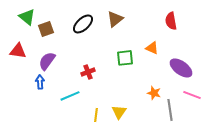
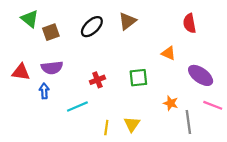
red triangle: (18, 51) -> (21, 72), moved
green square: (125, 58) -> (138, 78), moved
purple semicircle: (47, 61) -> (52, 68), turned -132

